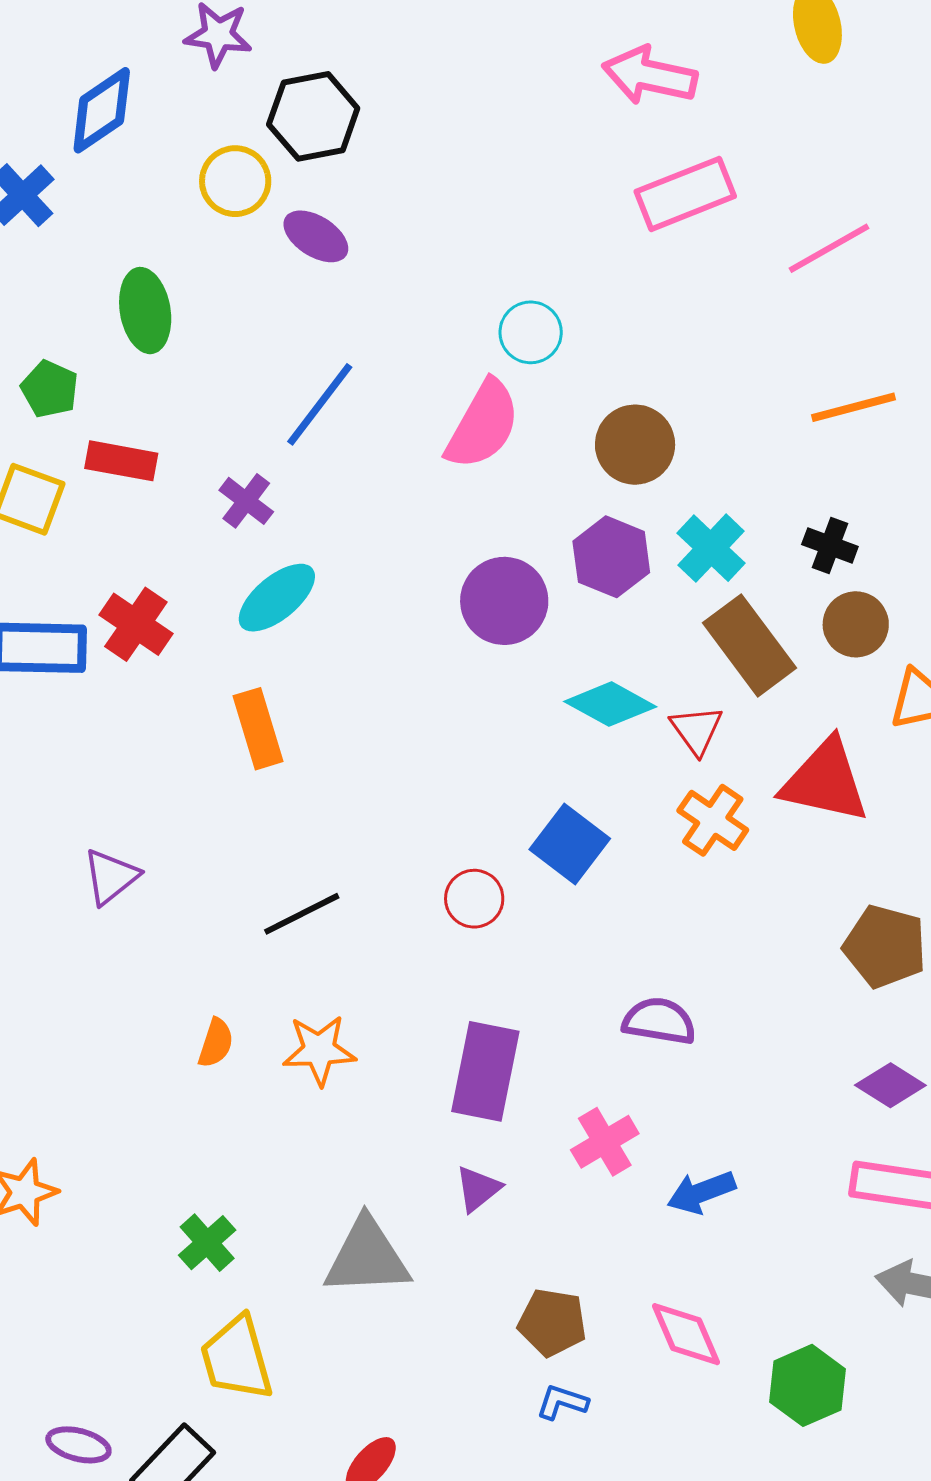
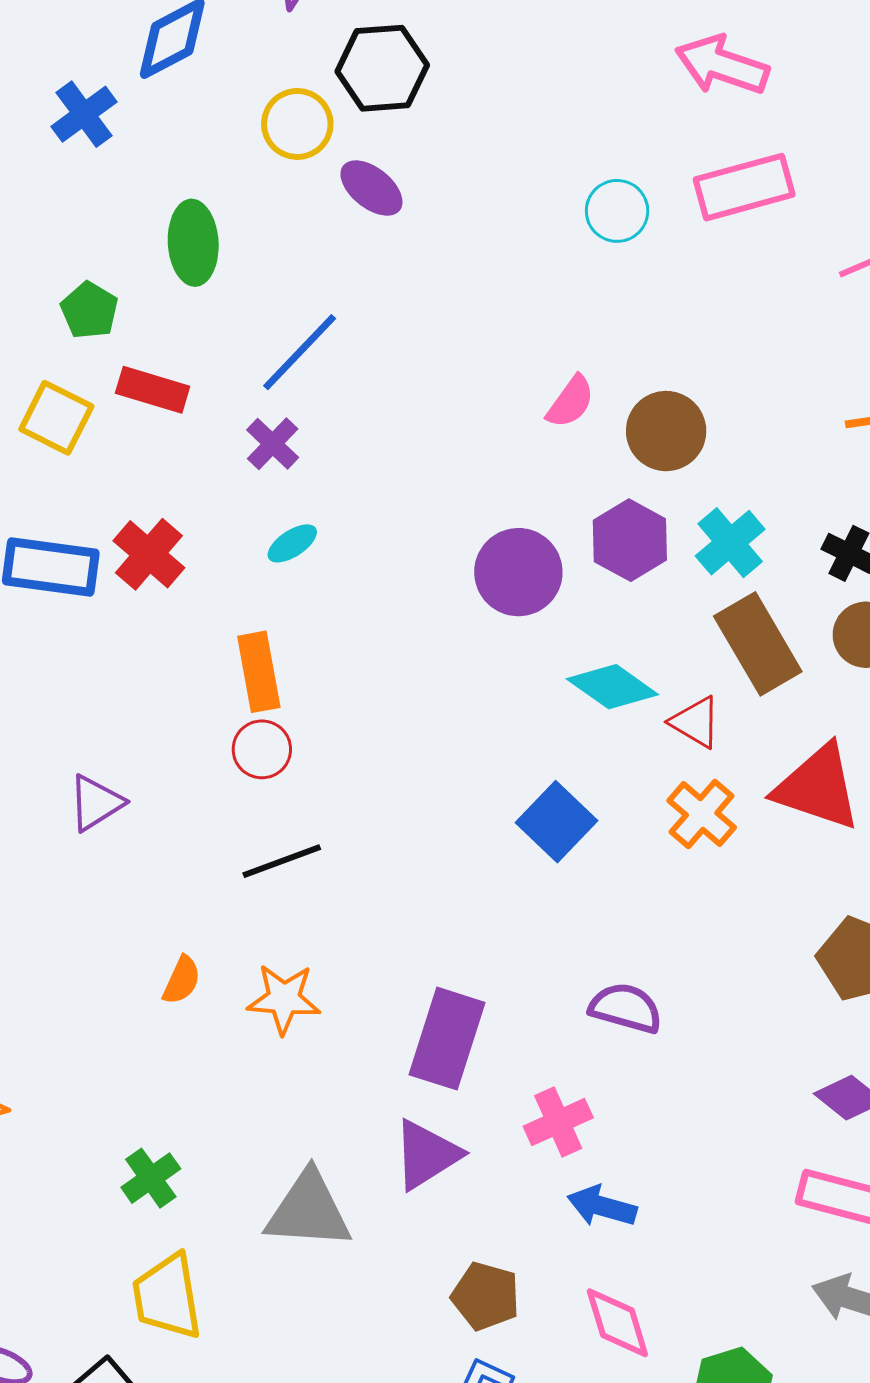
cyan circle: (531, 332) -> (617, 211), moved
blue line: (320, 404) -> (300, 352), moved
pink semicircle: (483, 425) -> (571, 402), moved, size x0.6
cyan ellipse: (277, 598) -> (292, 543), size x0.6
red triangle: (697, 730) -> (695, 722), turned -30
red circle: (474, 899) -> (262, 749), moved
purple triangle: (478, 1189) -> (426, 1155), size x1.5
blue arrow: (701, 1192) -> (602, 1206), moved, turned 30

